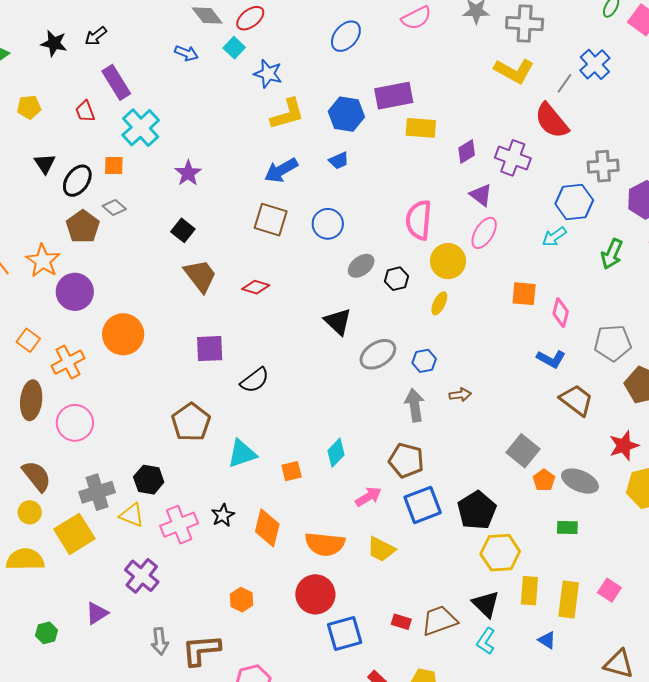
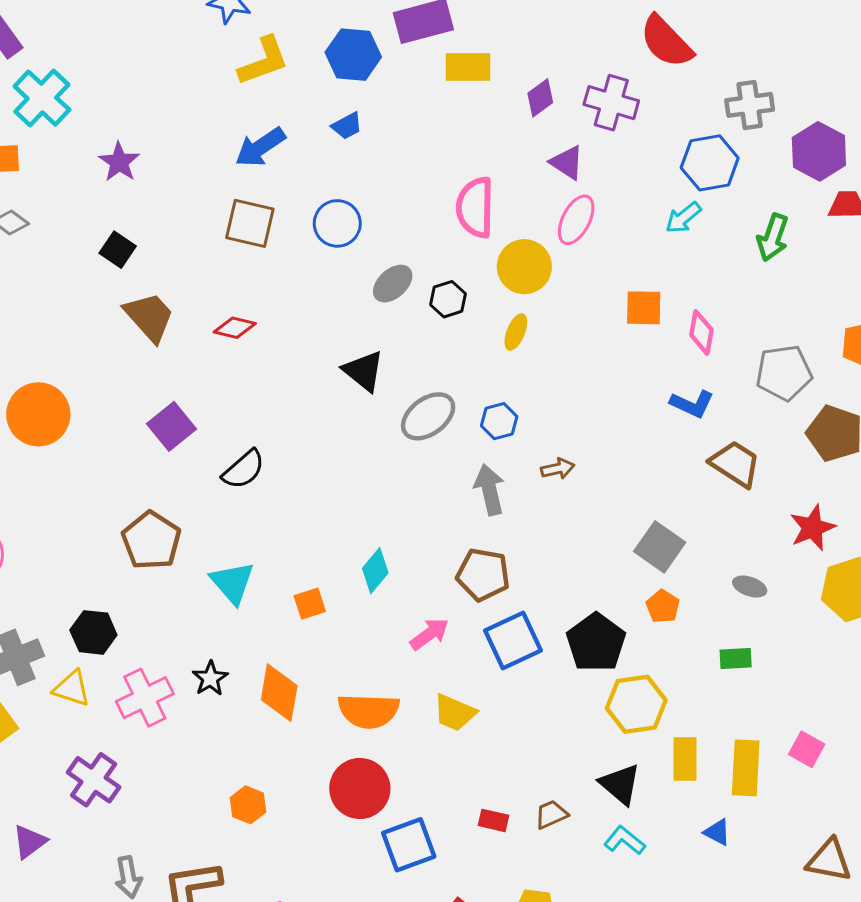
purple square: (210, 349) -> (171, 426), turned -32
cyan triangle: (242, 454) -> (232, 583), turned -48
orange pentagon: (544, 480) -> (663, 606), moved
gray ellipse: (580, 481) -> (750, 587), size x0.6
brown trapezoid: (439, 621) -> (551, 814), size x0.6
cyan L-shape: (486, 641) -> (624, 840), turned 100

